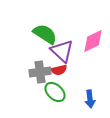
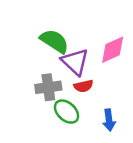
red semicircle: (59, 70) -> (83, 86), moved

